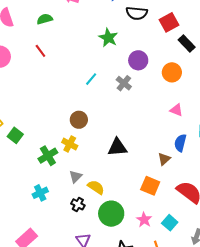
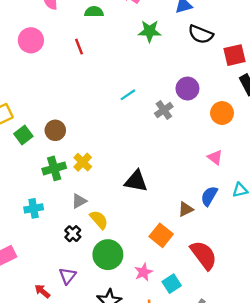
green star: (108, 38) -> (150, 31), moved, turned 30
brown circle: (79, 120) -> (55, 130), moved

